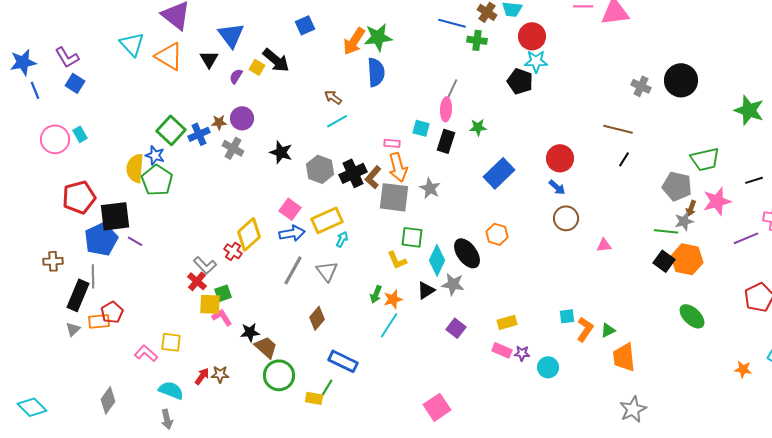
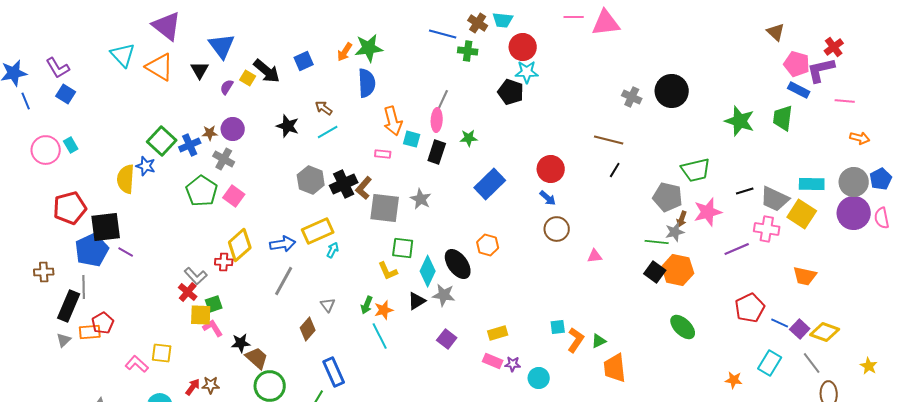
blue square: (305, 25) -> (304, 61), moved
orange arrow: (354, 41) -> (345, 52), size x0.7
black star: (281, 152) -> (288, 126), moved
orange arrow: (398, 167) -> (393, 121), moved
green pentagon: (157, 180) -> (202, 191), moved
pink square: (290, 209) -> (234, 196), moved
red cross: (233, 251) -> (224, 262), turned -30
gray triangle: (327, 271) -> (328, 305), moved, size x0.7
cyan line: (389, 325) -> (380, 336), turned -60
blue rectangle: (343, 361) -> (334, 372), turned 40

